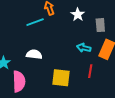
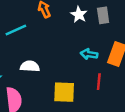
cyan line: (35, 22) -> (16, 30), moved
gray rectangle: (100, 25) -> (103, 15), moved

